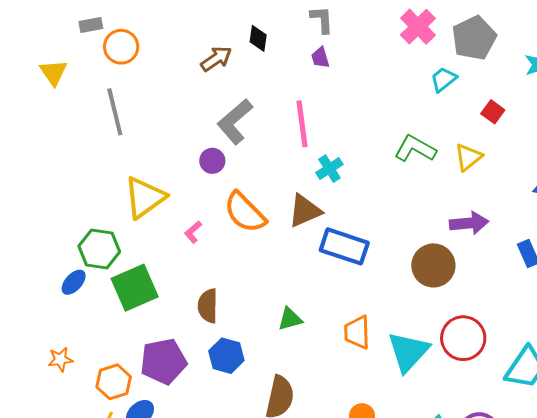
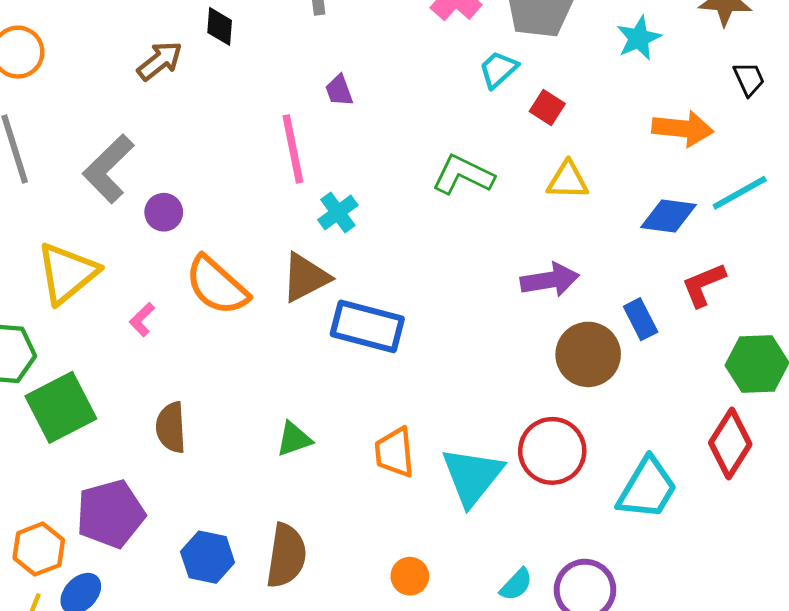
purple trapezoid: (320, 58) -> (339, 90), moved
red square: (493, 112) -> (547, 107), moved
gray L-shape: (235, 122) -> (108, 169), moved
yellow triangle: (468, 157) -> (568, 180), moved, turned 44
brown circle: (433, 265) -> (588, 354), moved
blue hexagon: (226, 356) -> (208, 557), moved

